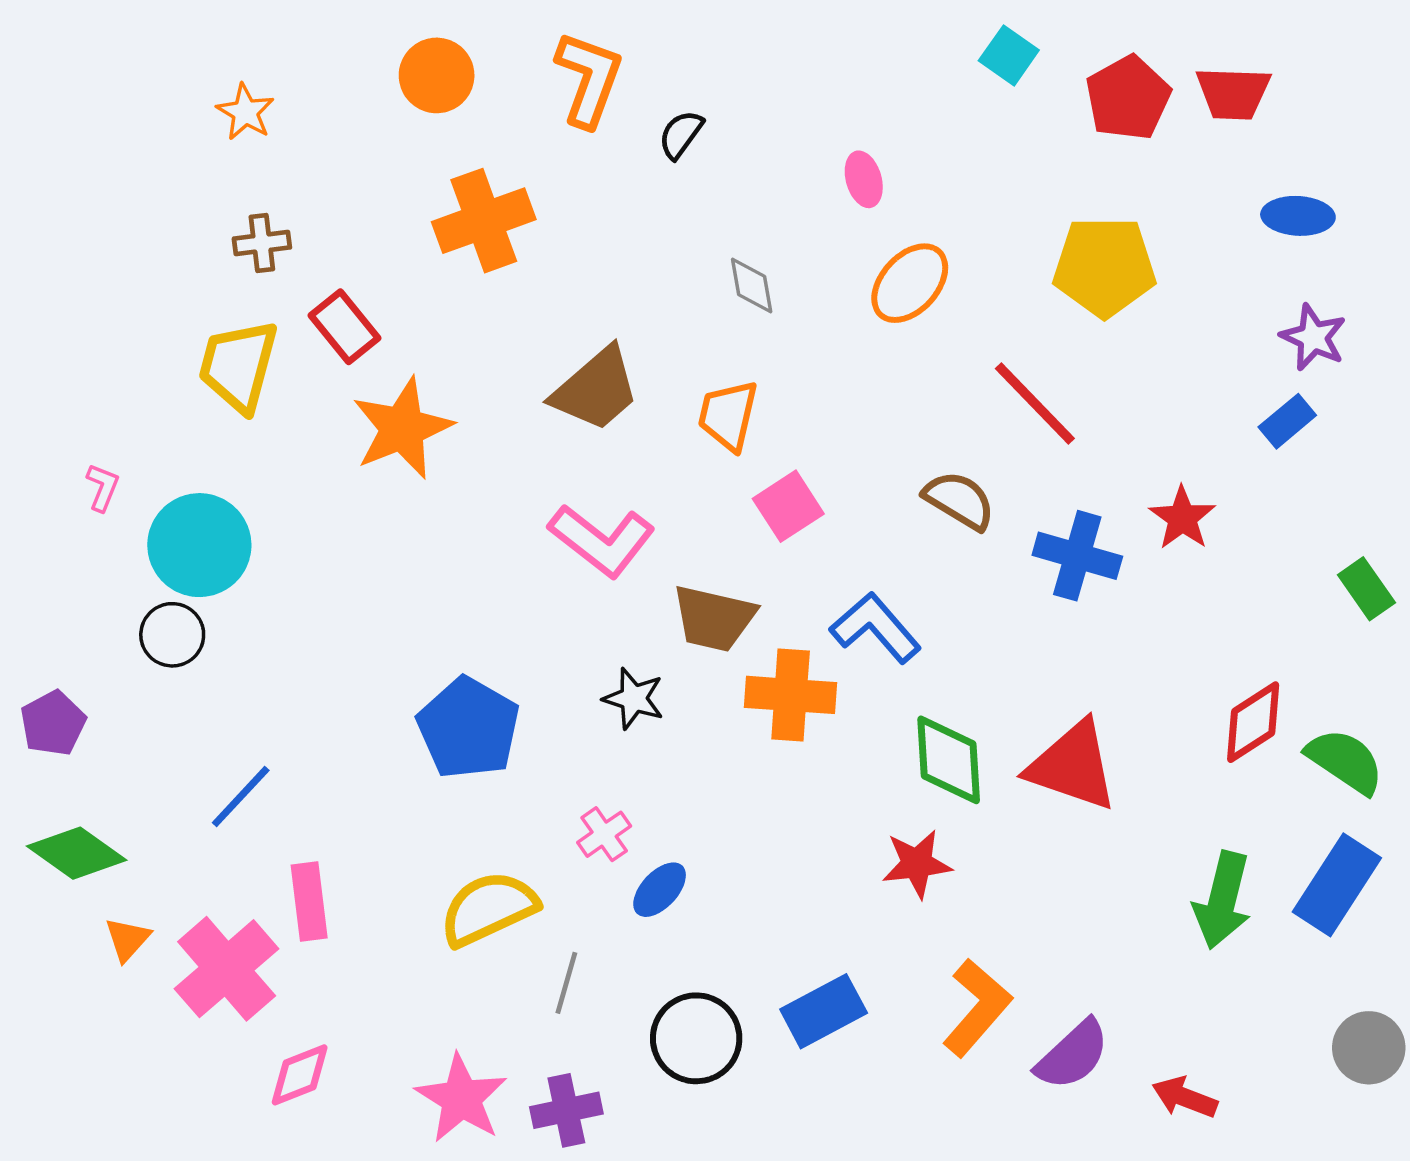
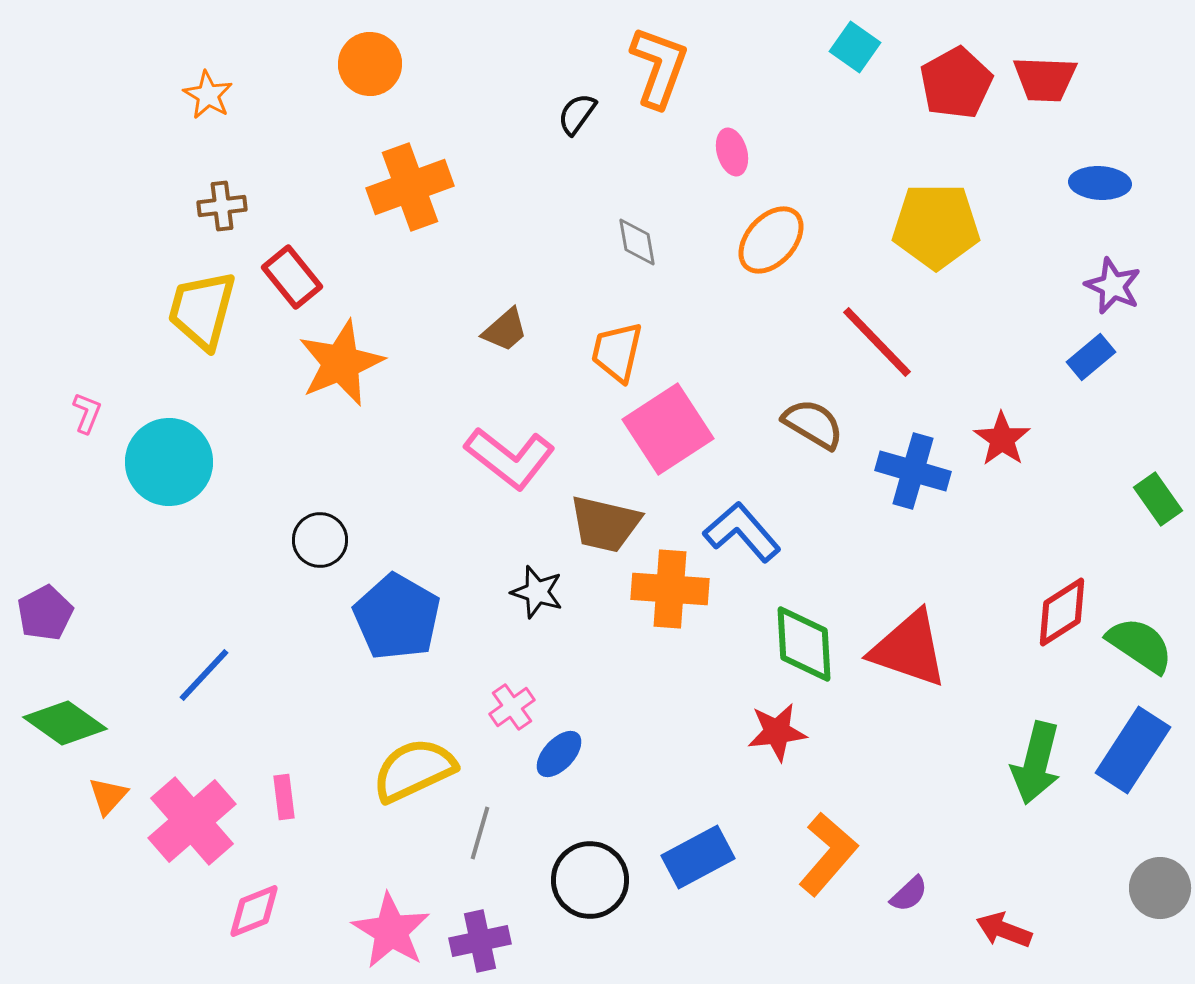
orange L-shape: (589, 79) -> (659, 67), moved
brown trapezoid: (596, 389) -> (505, 330), size x0.6
pink square: (788, 506) -> (668, 429), size x1.5
black circle: (172, 635) -> (320, 540), moved
pink rectangle: (309, 901) -> (284, 797), moved, size x0.7
purple semicircle: (1073, 1055) -> (909, 894), size x0.6

